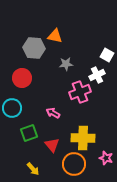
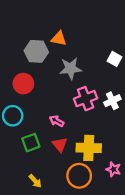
gray star: (66, 64) -> (71, 69), size x1.5
white cross: (97, 75) -> (112, 101), moved
red triangle: (52, 145) -> (60, 145), moved

